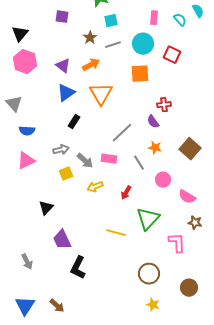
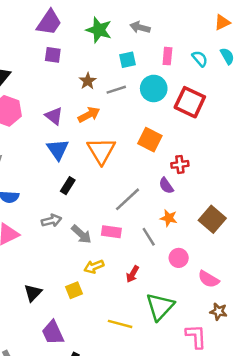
cyan semicircle: (198, 11) -> (227, 56), moved
cyan square: (111, 21) -> (128, 60), moved
red square: (172, 55) -> (190, 102), size x1.4
orange square: (140, 74) -> (150, 140), moved, turned 30
blue triangle: (66, 93) -> (58, 150), turned -30
yellow square: (66, 174) -> (74, 290), moved

